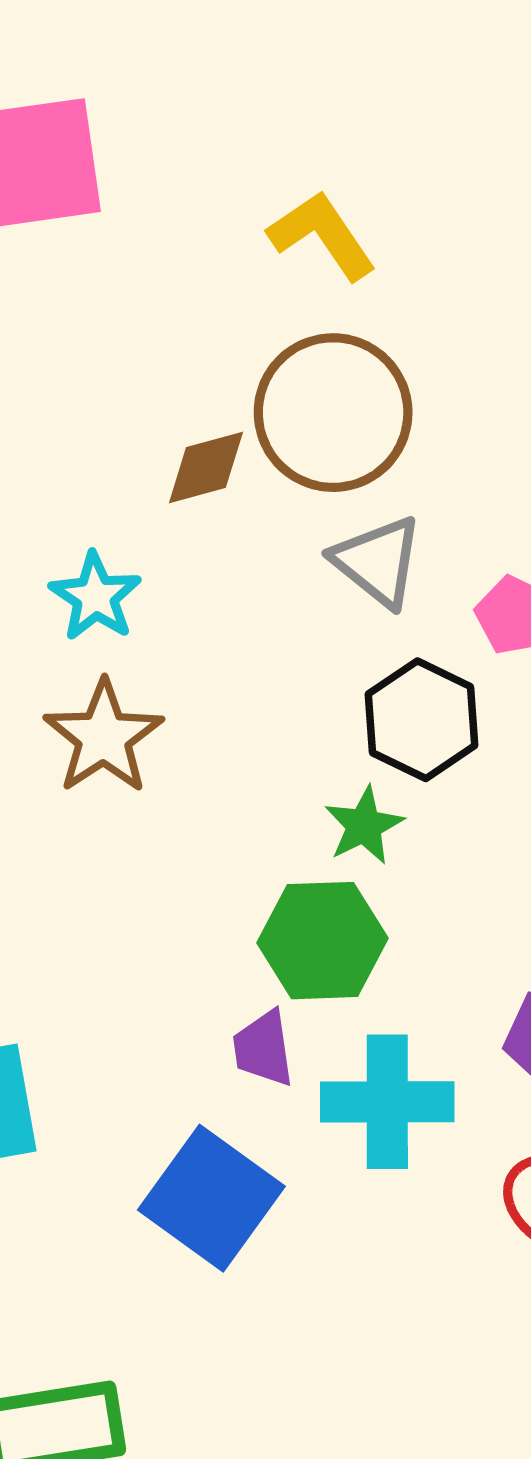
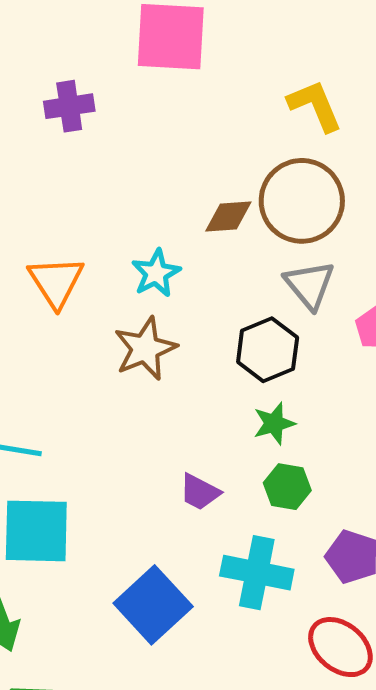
black hexagon: (422, 720) -> (268, 350), moved
green hexagon: (323, 941) -> (287, 487), moved, size x0.7
purple trapezoid: (263, 1048) -> (200, 492), moved, turned -66

